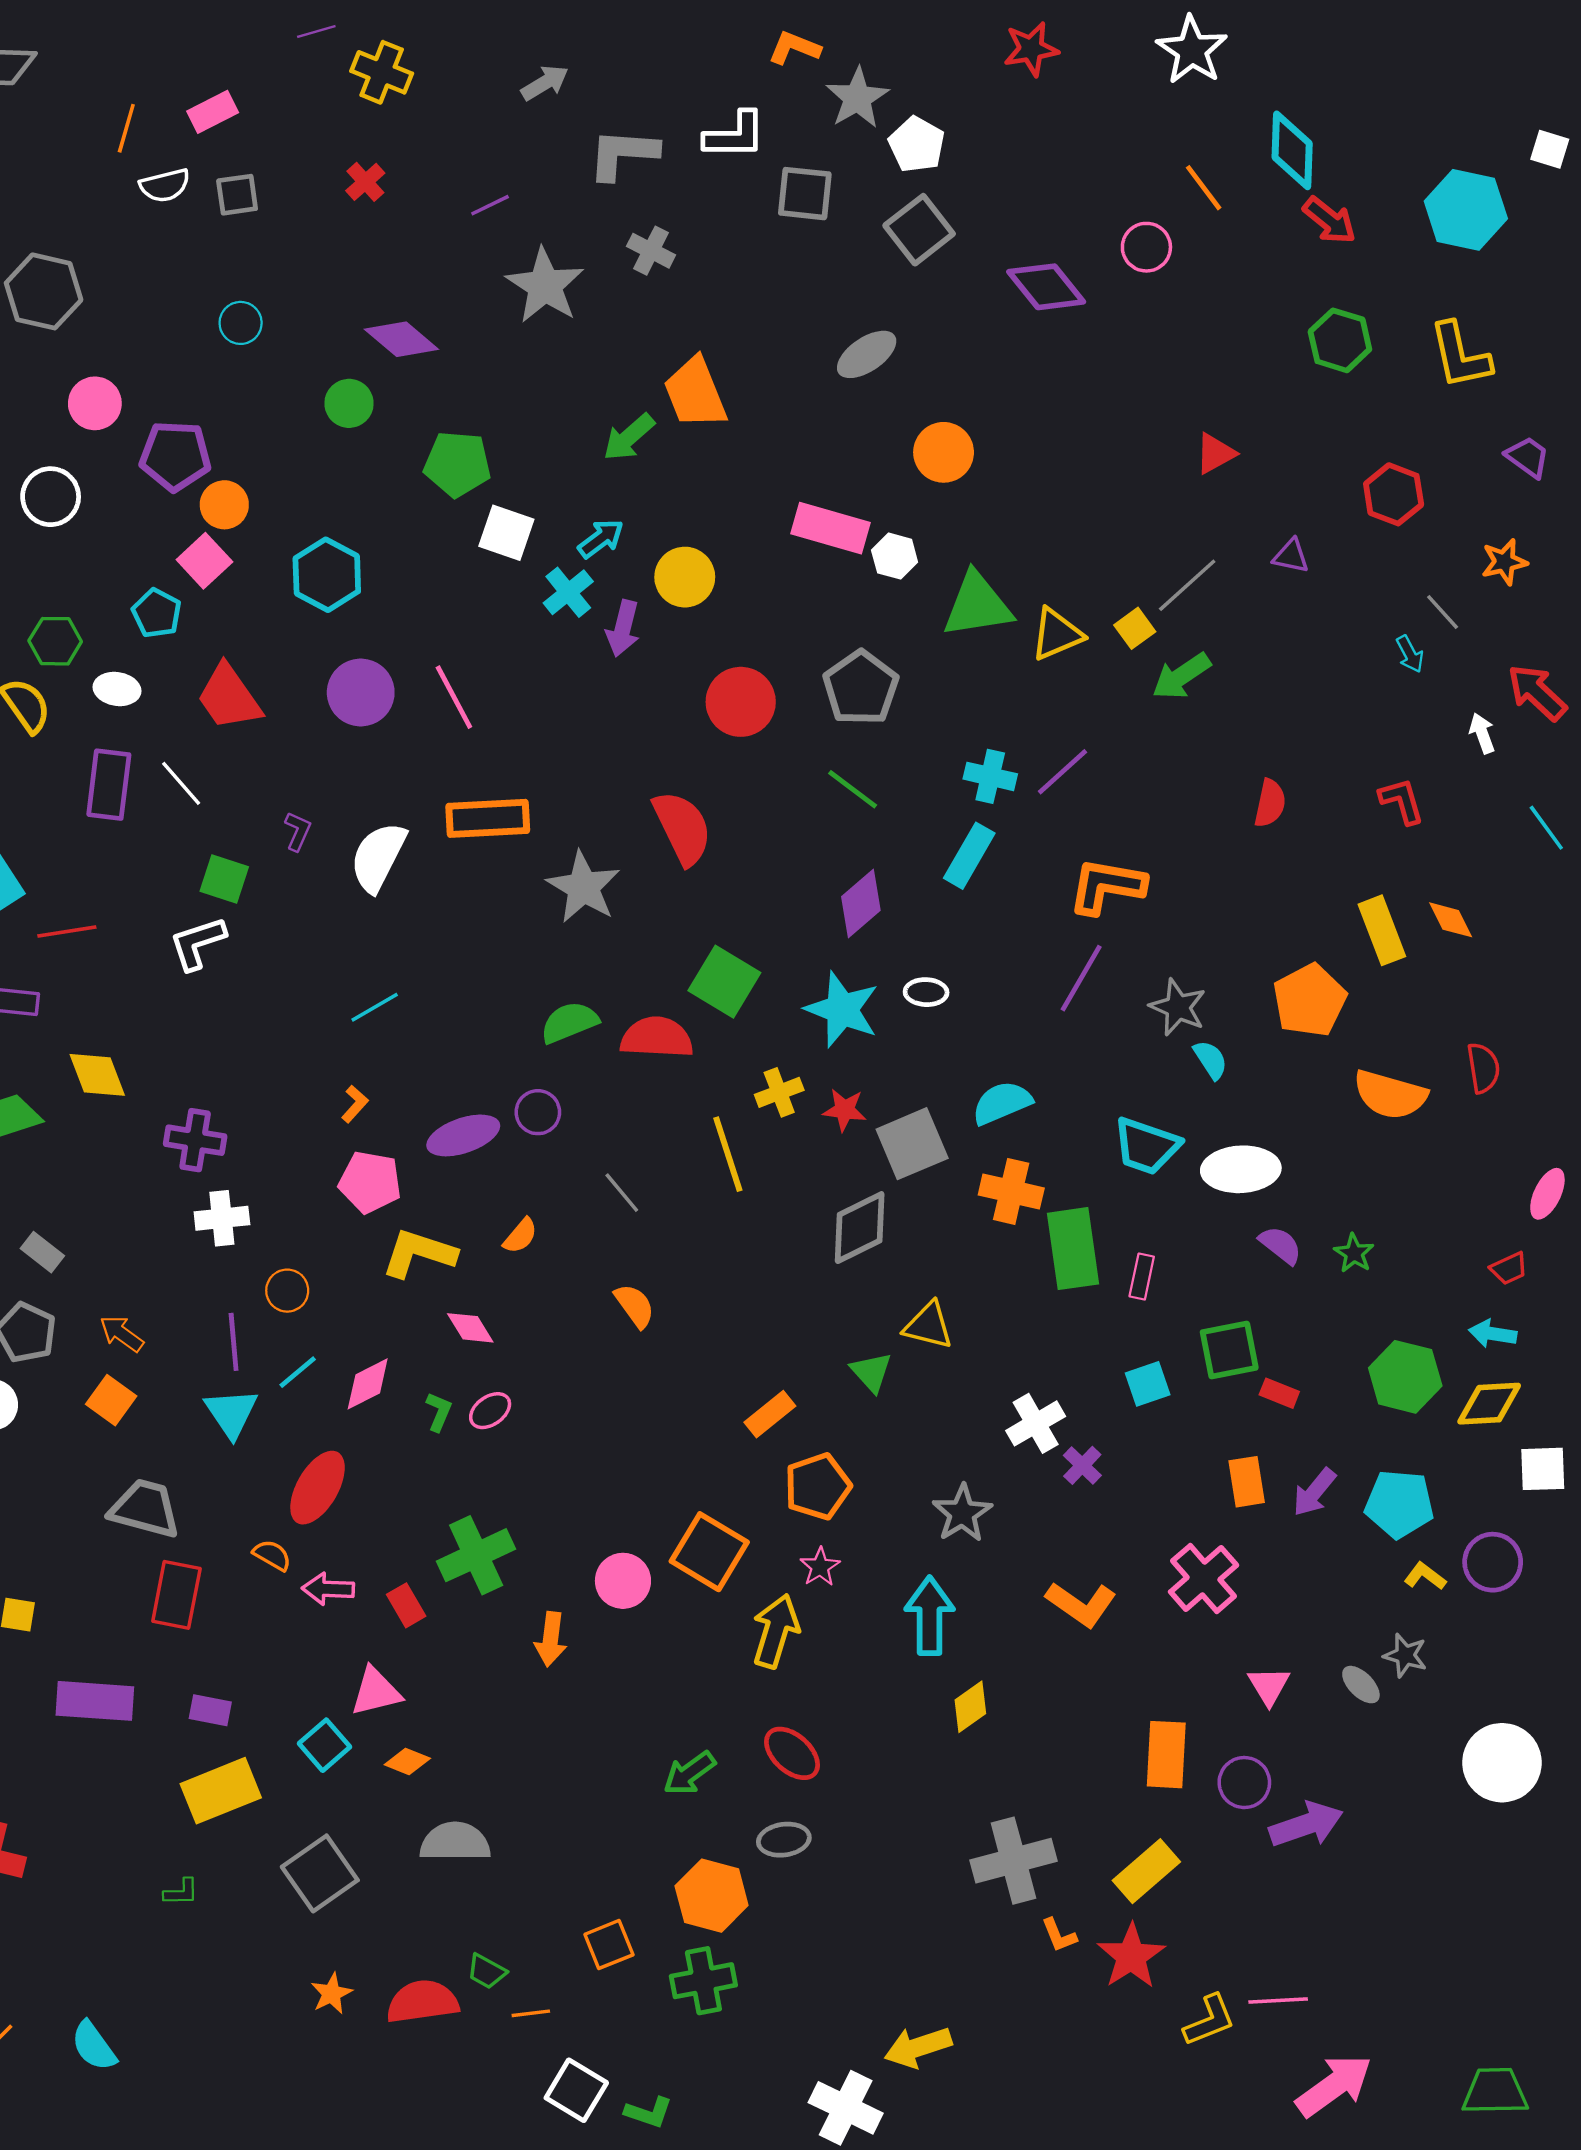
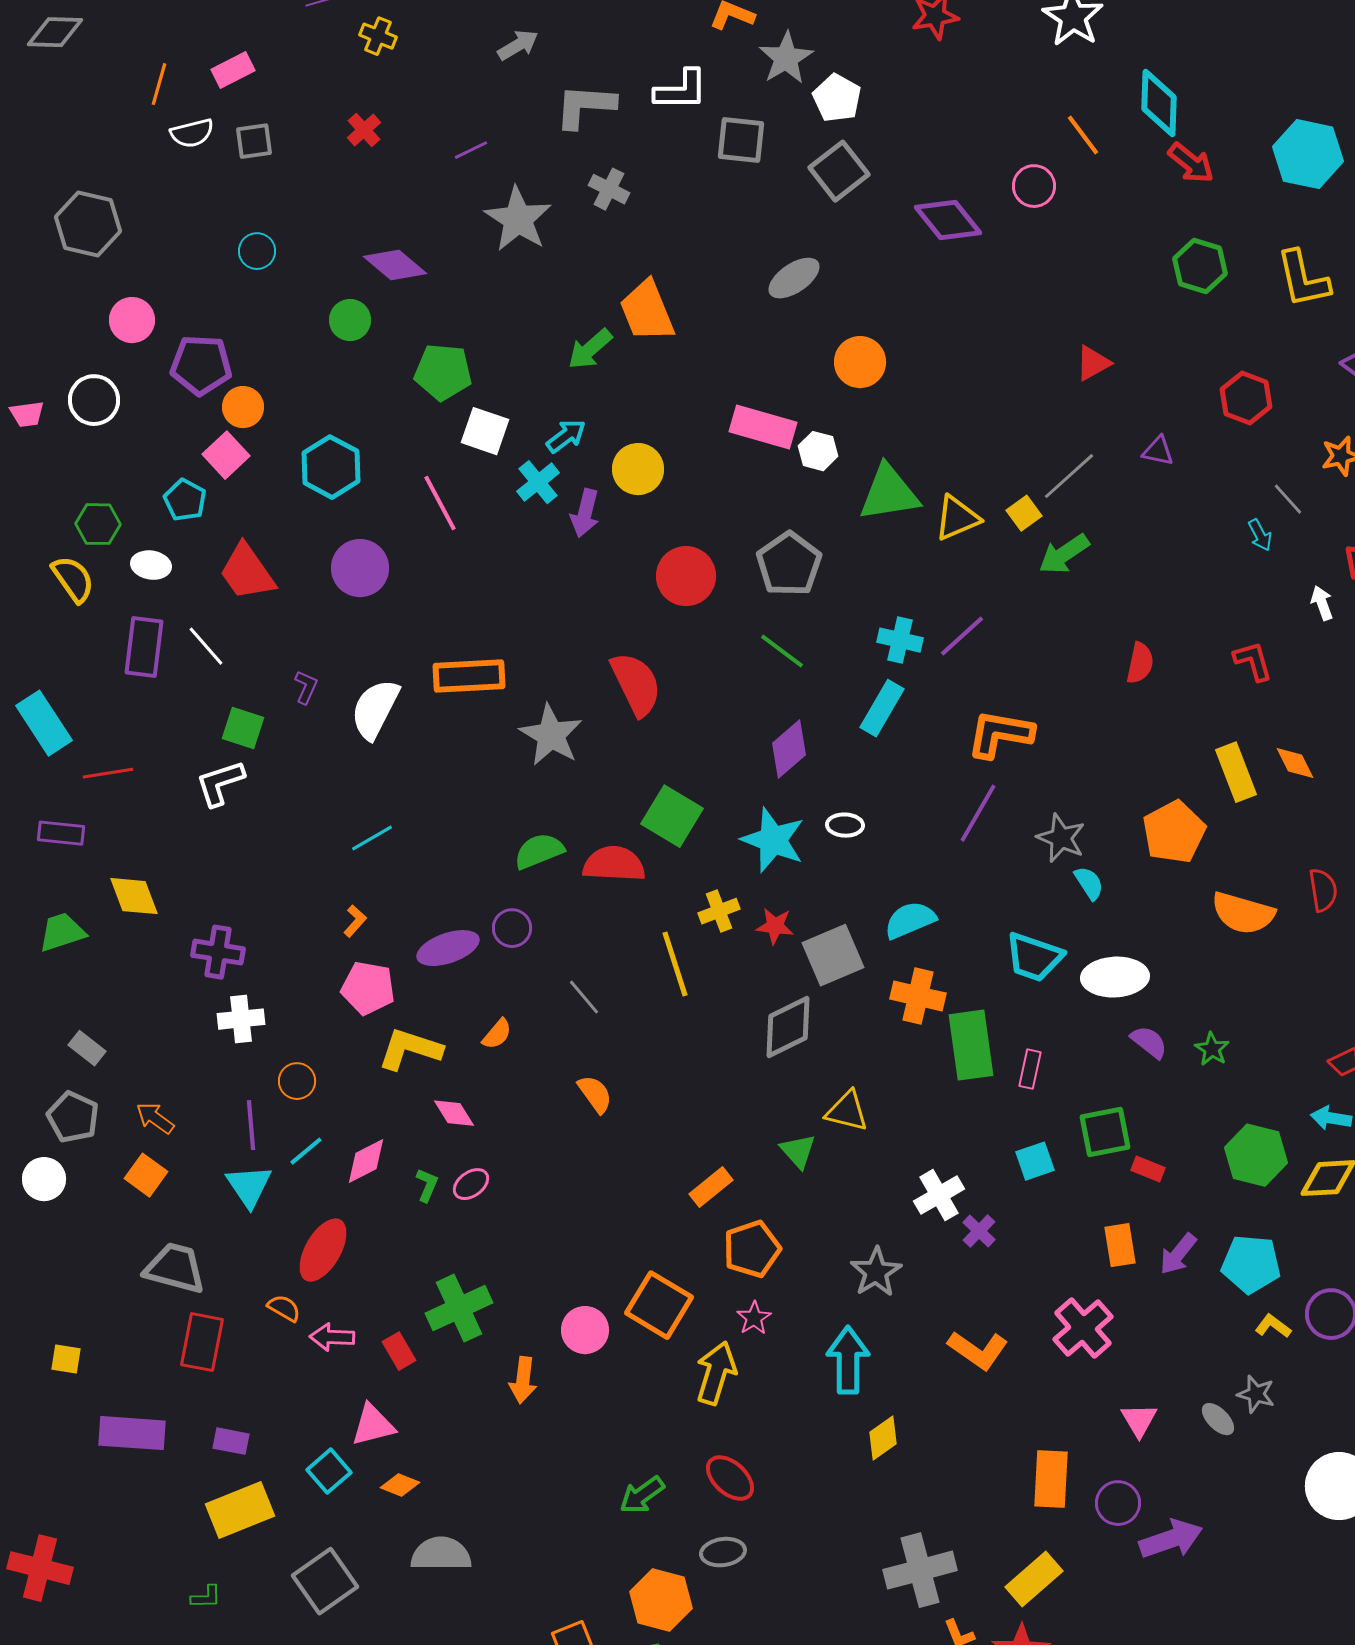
yellow cross: (382, 72) -> (378, 36), size x0.7
pink line: (454, 697) -> (440, 503), moved

